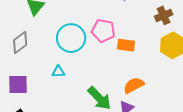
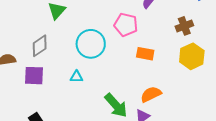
pink pentagon: (103, 31) -> (126, 25), moved
purple square: (18, 84) -> (34, 76), moved

